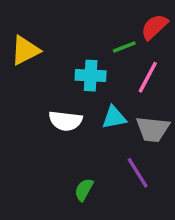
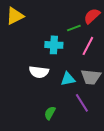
yellow triangle: (25, 50) -> (15, 16), moved
cyan triangle: (114, 117) -> (68, 79), moved

